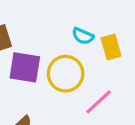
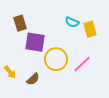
yellow circle: (66, 74) -> (56, 59), moved

